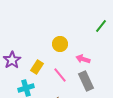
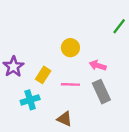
pink line: (60, 75) -> (70, 84), turned -49

